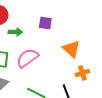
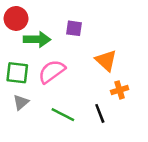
green arrow: (15, 32) -> (37, 39), size x1.5

